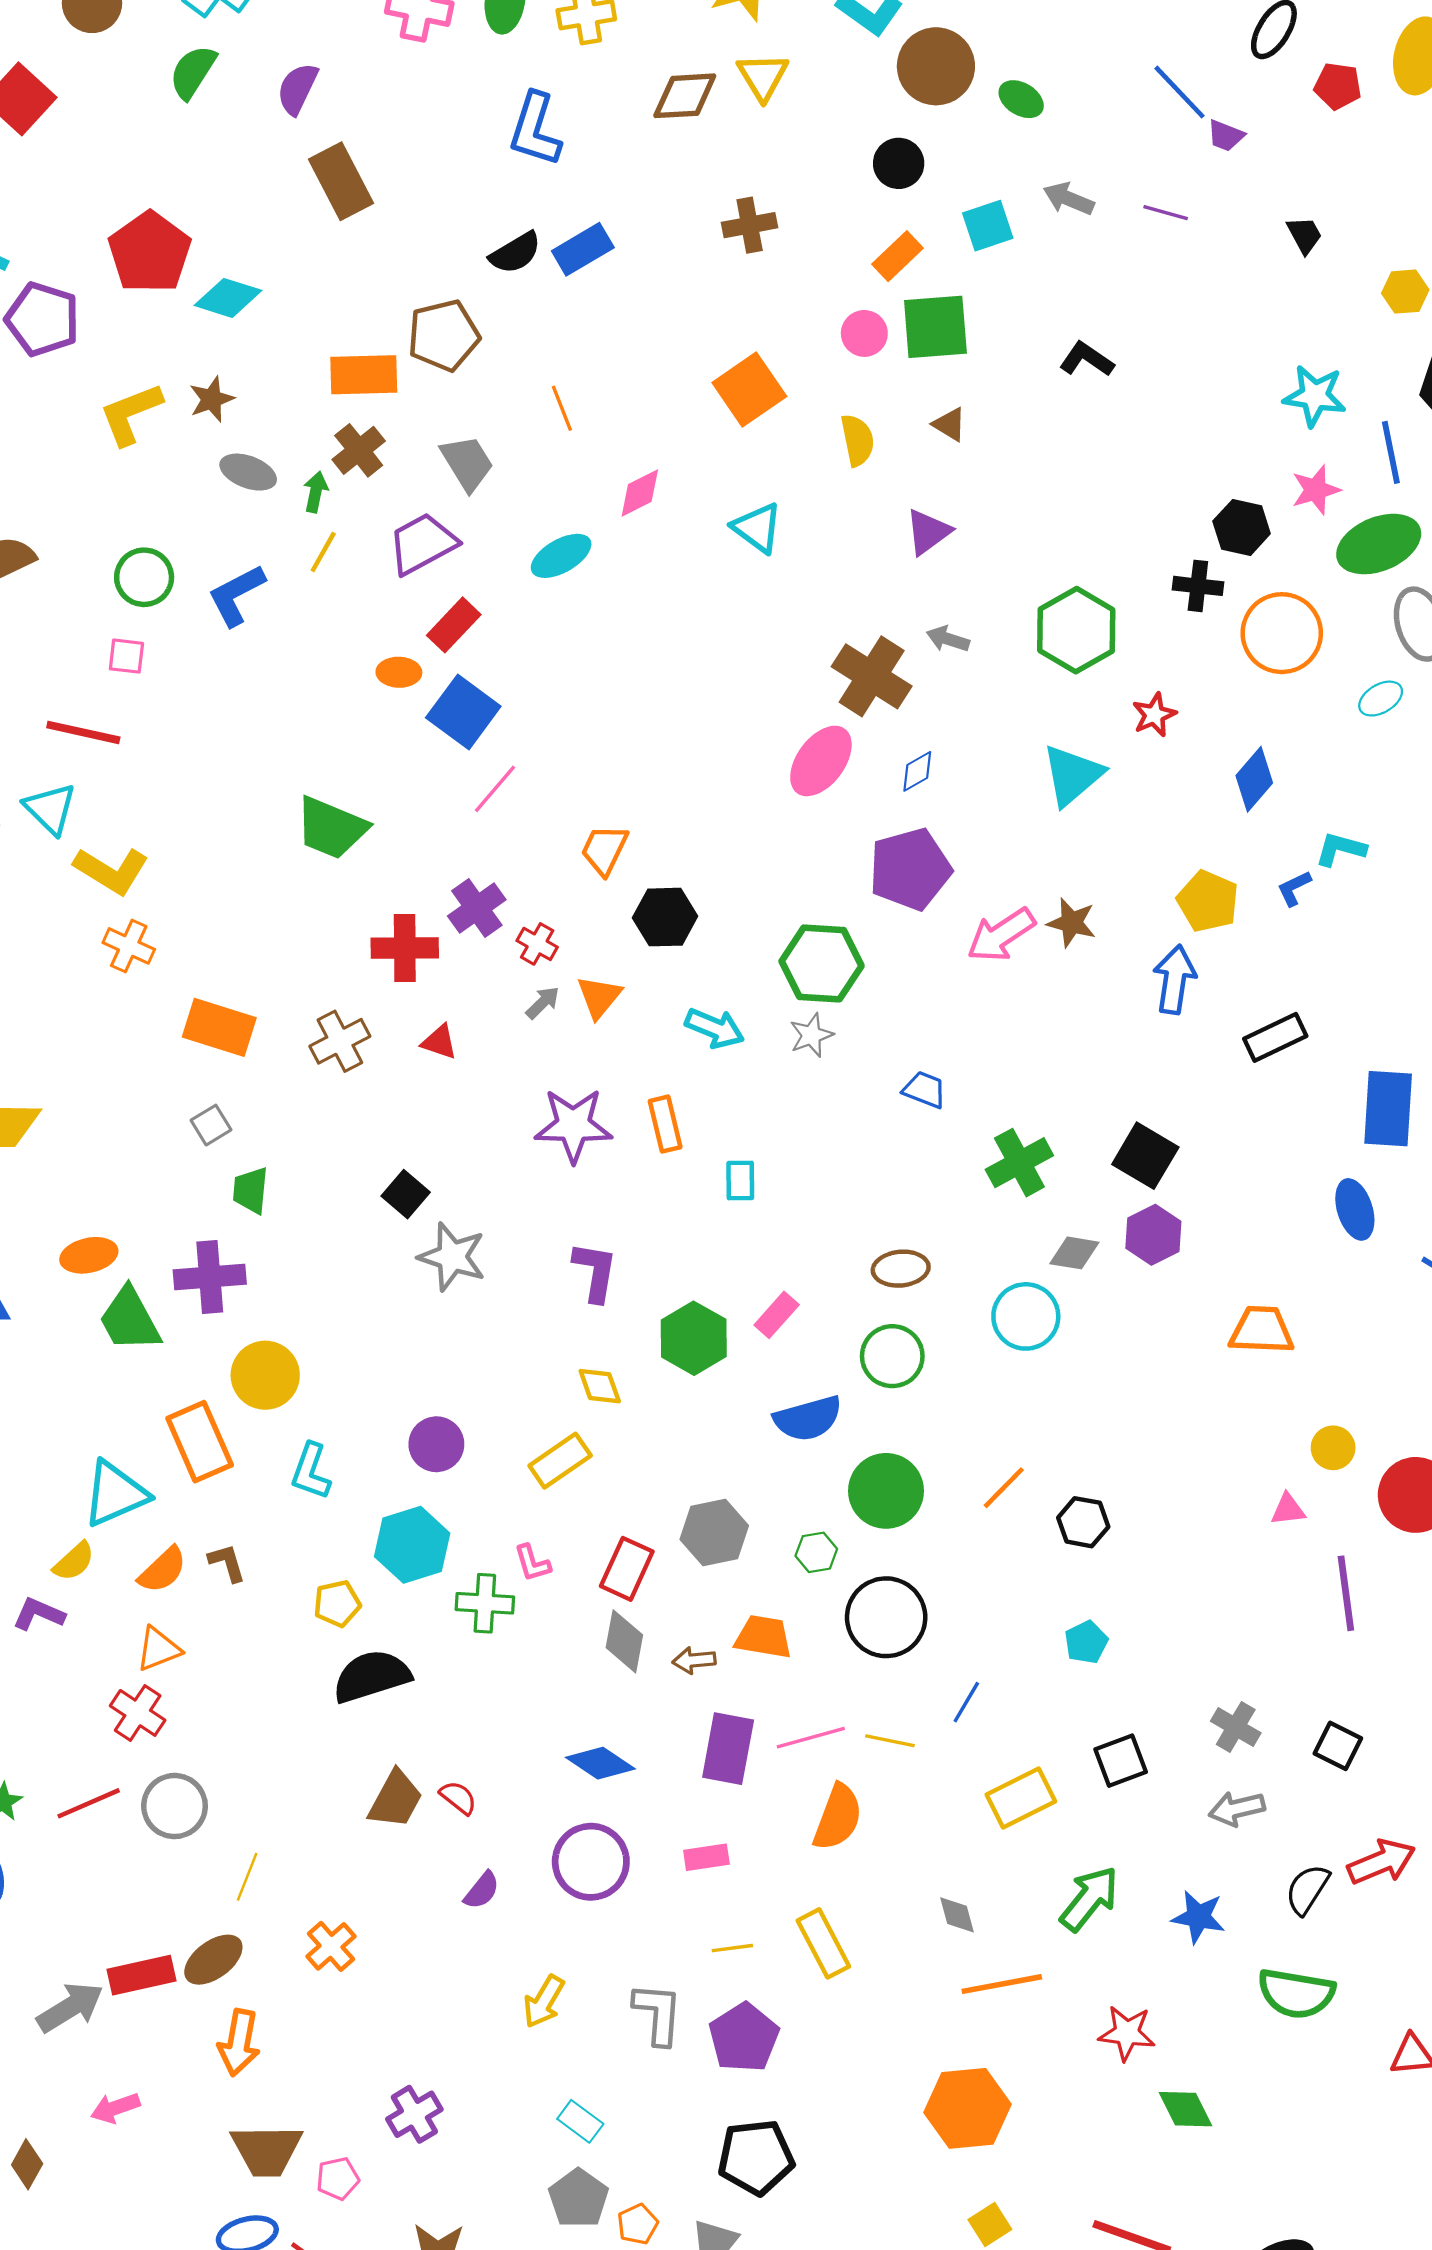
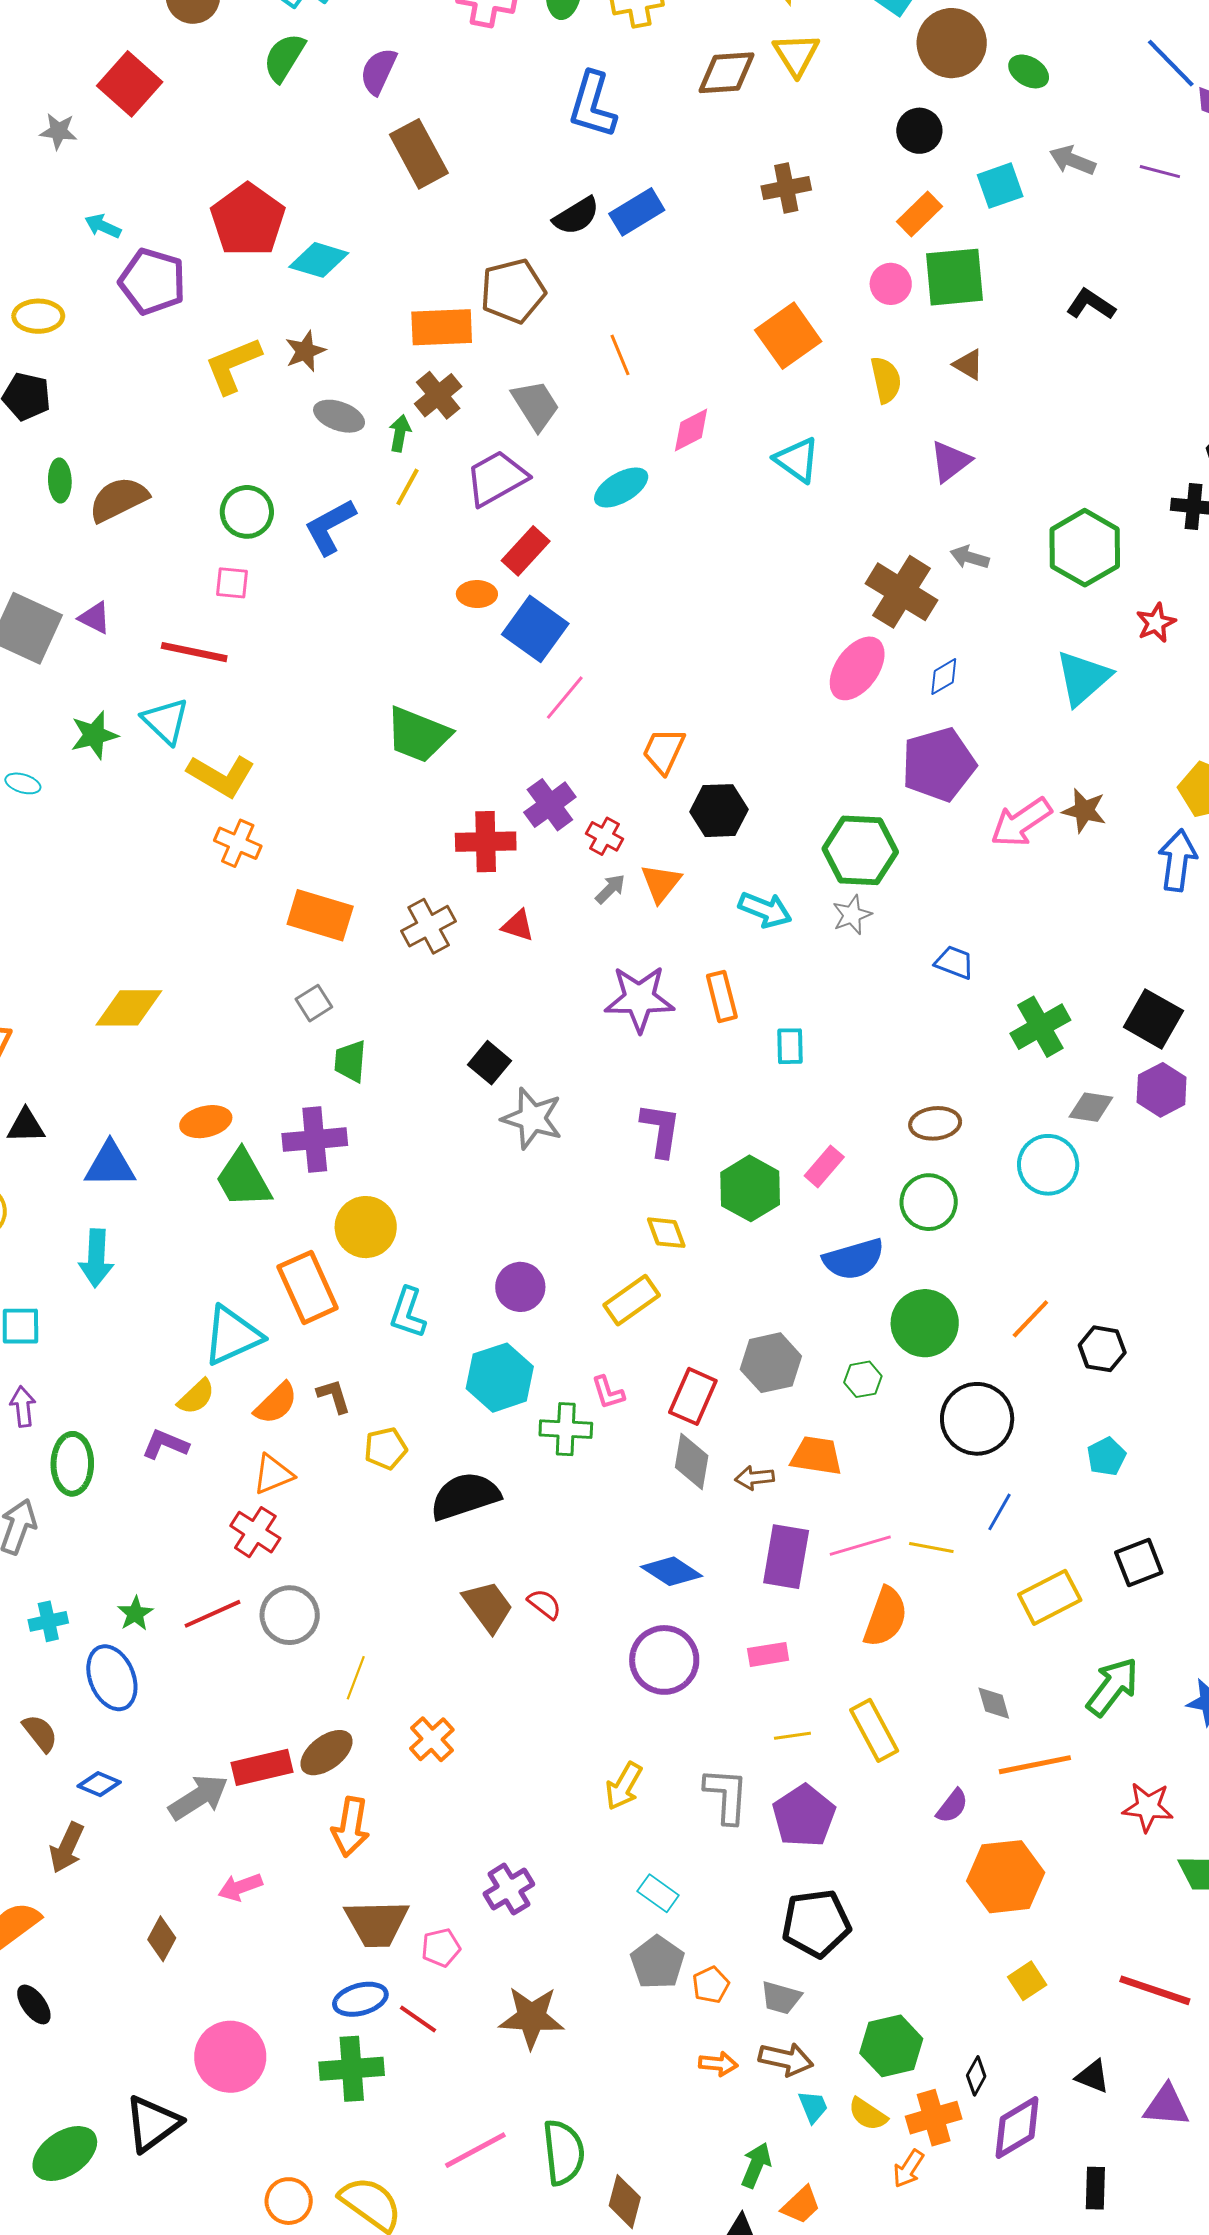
yellow pentagon: (337, 1604) -> (386, 1448), moved
black circle: (886, 1617) -> (977, 1419), moved
brown trapezoid: (395, 1799) -> (488, 1606), turned -64
purple semicircle: (482, 1890) -> (952, 1806), moved

